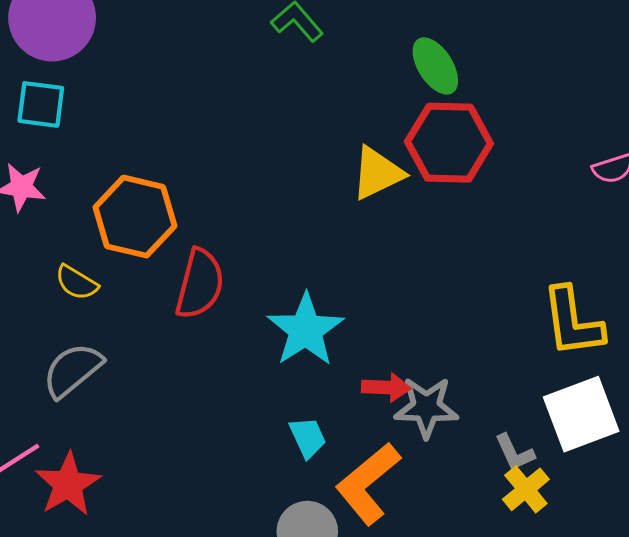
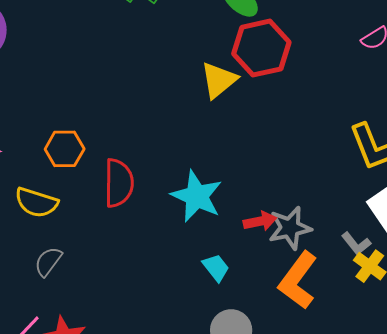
orange hexagon: (135, 217) -> (65, 149), size x0.7
yellow semicircle: (76, 282) -> (36, 202), size x1.4
gray semicircle: (72, 370) -> (48, 262), size x0.7
orange L-shape: (368, 484) -> (298, 280), moved

